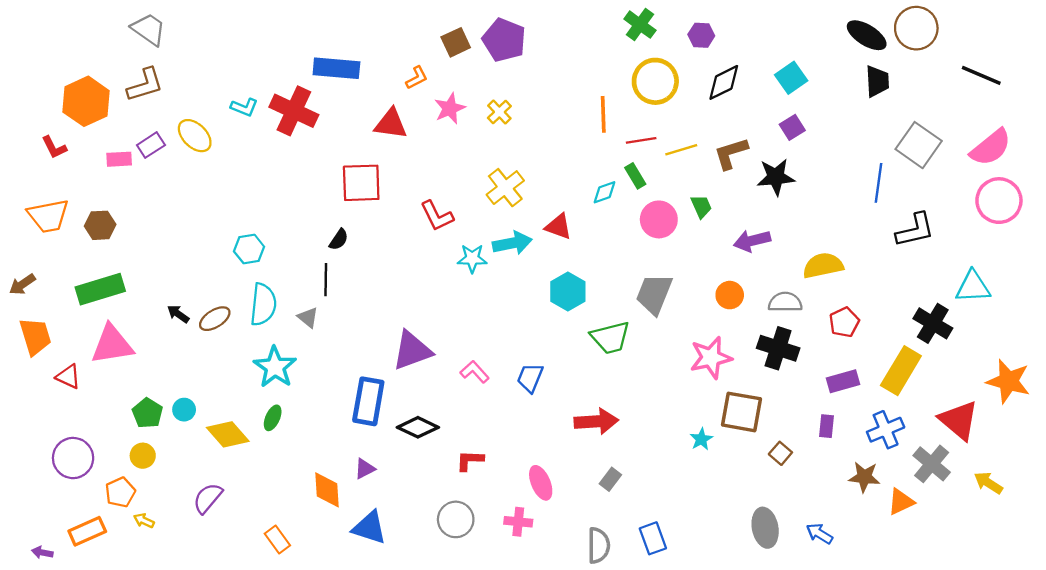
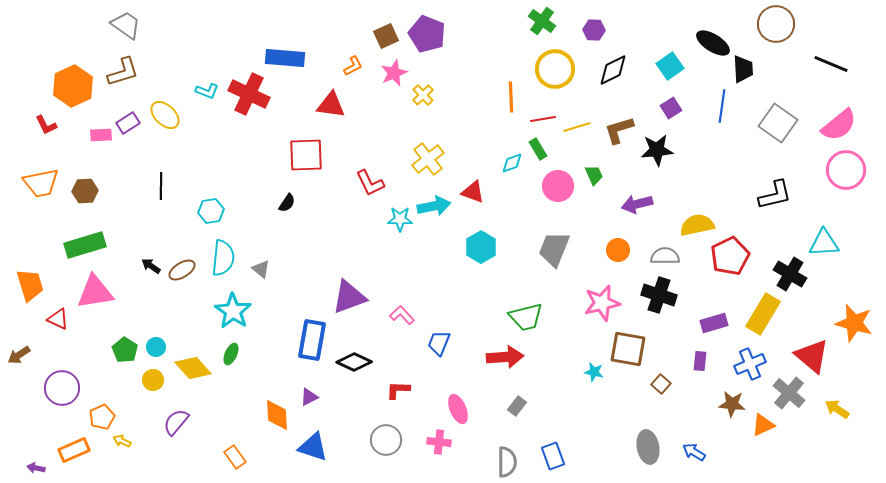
black ellipse: (867, 35) -> (713, 43), moved
pink star: (450, 108) -> (394, 73), moved
blue line: (878, 183) -> (722, 106), moved
black line: (326, 280) -> (161, 186), moved
brown arrow: (22, 284) -> (19, 355), moved
red pentagon: (844, 322) -> (730, 256), moved, size x1.5
green trapezoid: (610, 338) -> (526, 317), moved
blue trapezoid: (530, 378) -> (439, 343), moved
cyan star: (701, 439) -> (594, 372), turned -30
yellow circle: (143, 456) -> (153, 380), moved

